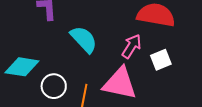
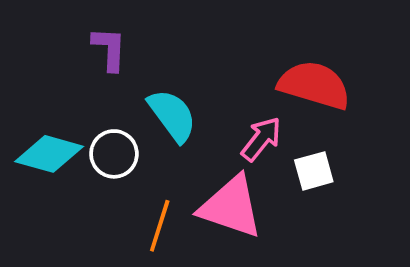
white circle: (54, 86) -> (114, 154), moved

